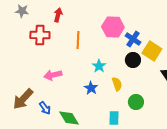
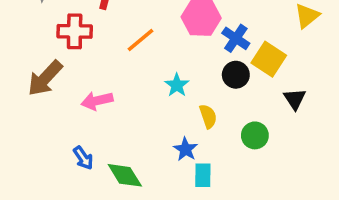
orange line: (78, 40) -> (140, 40), turned 48
blue star: (91, 88) -> (186, 149), moved
brown arrow: (23, 99) -> (45, 78), moved
green circle: (136, 102) -> (255, 135), moved

